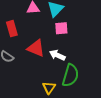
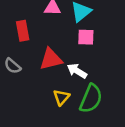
red triangle: (36, 48) -> (51, 59), turned -42
yellow triangle: (49, 88) -> (61, 97), moved

